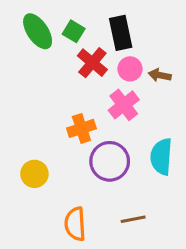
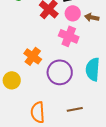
pink cross: (124, 105) -> (69, 36), turned -30
orange cross: (81, 128) -> (33, 56), moved, turned -36

